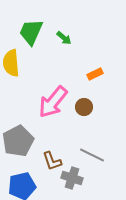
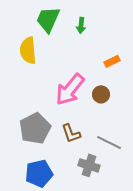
green arrow: (64, 38) -> (81, 25), turned 56
brown L-shape: (52, 161) -> (71, 133), moved

